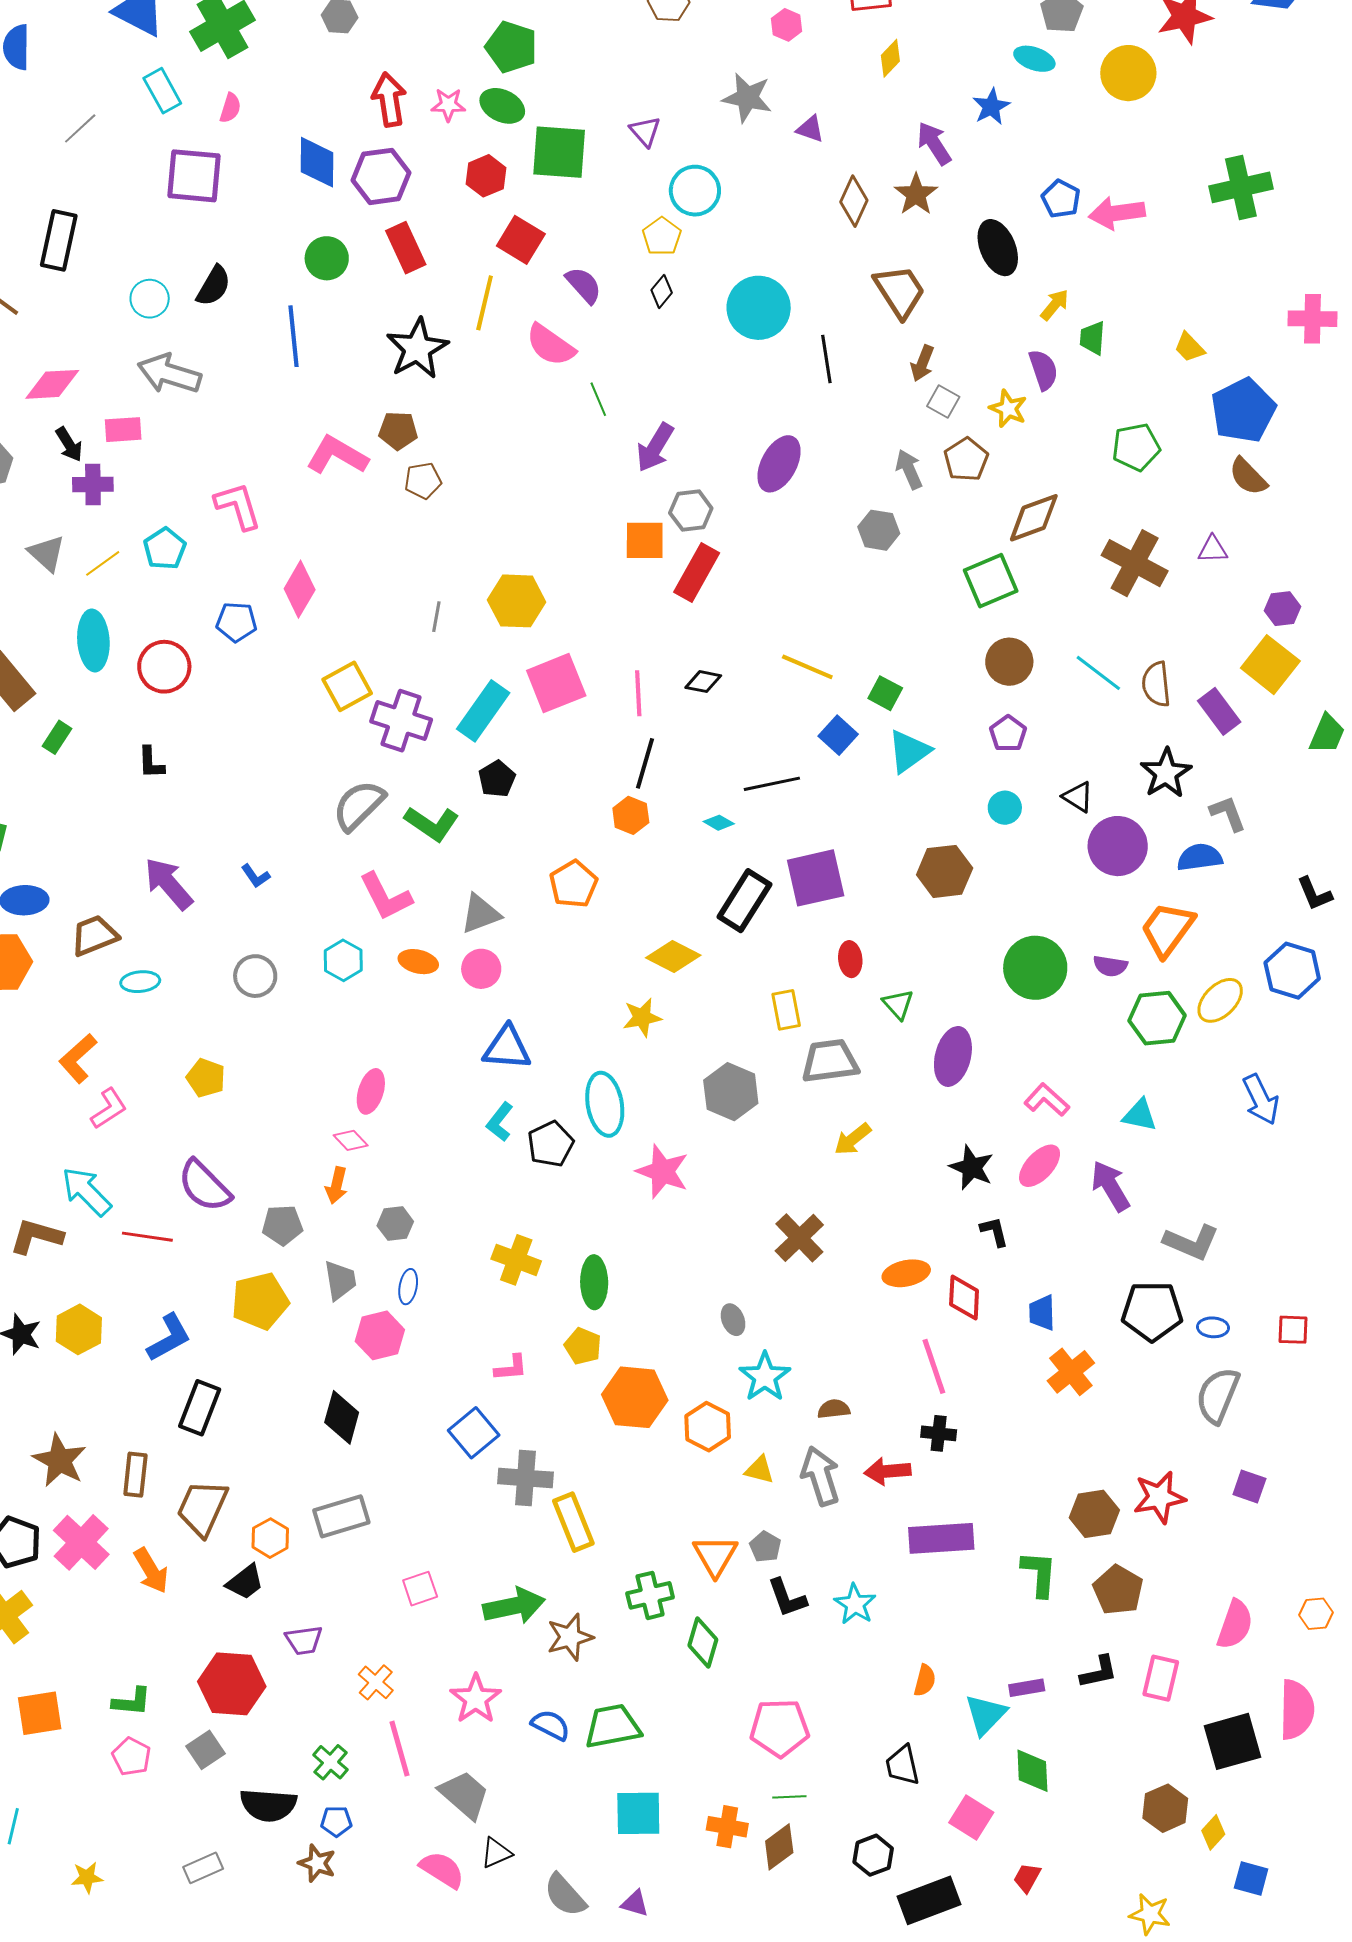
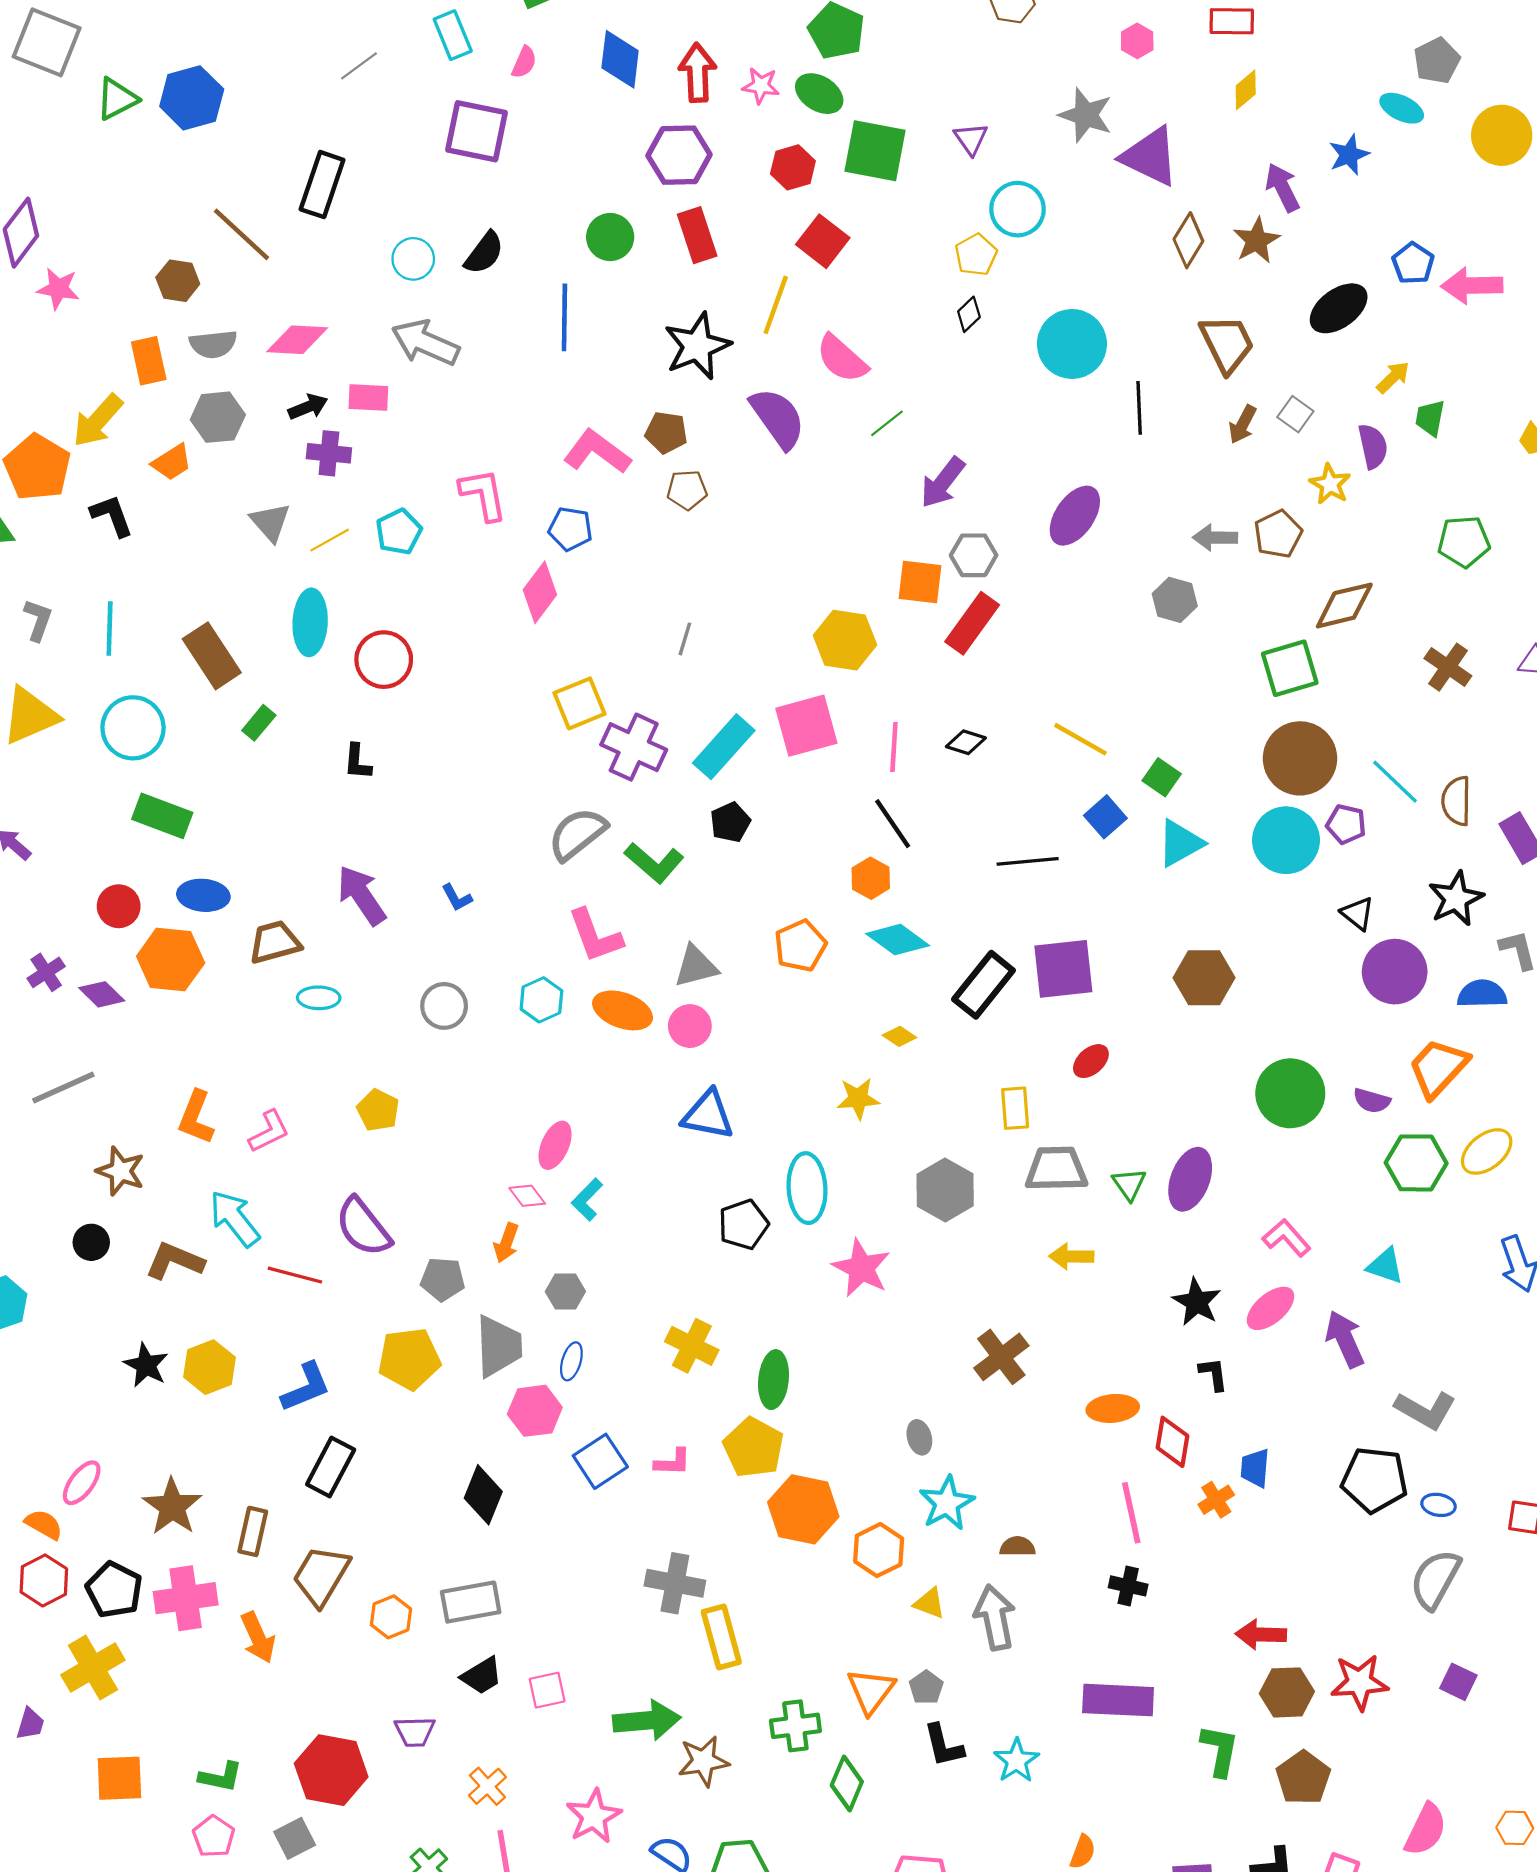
purple triangle: (810, 129) -> (1150, 157), size x2.0
blue diamond: (317, 162) -> (620, 59), moved
black ellipse: (998, 248) -> (1339, 308), turned 70
purple semicircle: (584, 285) -> (778, 418), moved, size x1.5
green line: (598, 399) -> (887, 423), turned 68
gray square: (943, 401) -> (1295, 414), moved
black arrow: (69, 444) -> (308, 407), turned -87
gray arrow: (909, 469) -> (1215, 538), turned -72
brown cross: (1135, 563) -> (1448, 667), size x0.7
yellow hexagon: (517, 601) -> (845, 640), moved
blue pentagon: (236, 622) -> (570, 529), moved
brown circle: (1009, 662) -> (1300, 758), size x1.4
purple pentagon: (1008, 734) -> (1346, 824), moved, turned -30
black line: (645, 763) -> (893, 824), turned -57
cyan circle: (1005, 808) -> (1286, 840), moved, size x1.8
cyan diamond: (719, 823) -> (898, 940), moved, size x1.8
yellow diamond: (673, 956) -> (899, 1036), size x0.6
red ellipse: (850, 959) -> (1091, 1061), turned 48
orange ellipse: (418, 962) -> (623, 1010), size x1.4
green triangle: (898, 1004) -> (1129, 1184), moved
orange L-shape: (78, 1058) -> (196, 1117), moved, turned -33
cyan L-shape: (500, 1122) -> (587, 1200), moved
yellow arrow: (853, 1139) -> (1071, 1256), turned 33
gray trapezoid: (340, 1280) -> (499, 1346), size x1.4
yellow pentagon: (583, 1346) -> (753, 1447), size x1.5
orange cross: (1071, 1372) -> (1216, 1500), moved, size x0.7
blue square: (474, 1433) -> (600, 1461), moved
red arrow: (887, 1471) -> (1261, 1634), moved
pink cross: (81, 1542) -> (186, 1598), turned 32
black trapezoid: (245, 1582) -> (482, 1676), moved

